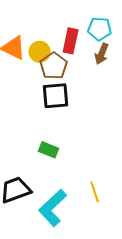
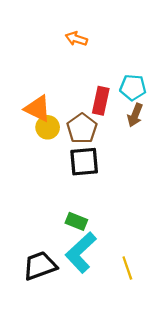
yellow circle: (40, 52) -> (48, 127), moved
cyan L-shape: (53, 208) -> (81, 252), moved

